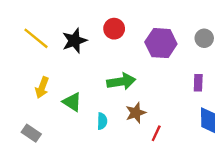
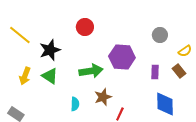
black star: (74, 41) -> (50, 50), moved
purple hexagon: (161, 43) -> (122, 57), moved
green triangle: (72, 102) -> (50, 76), moved

